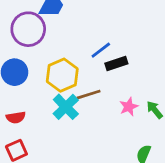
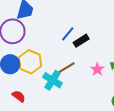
yellow hexagon: (62, 75) -> (30, 62), moved
red semicircle: (16, 117) -> (19, 96), turned -120

